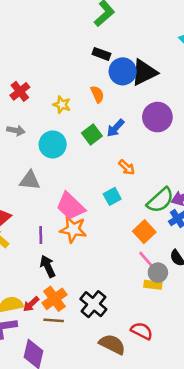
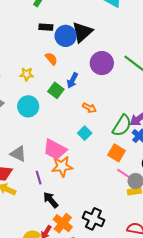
gray triangle: (30, 180) -> (18, 154), moved, turned 36

